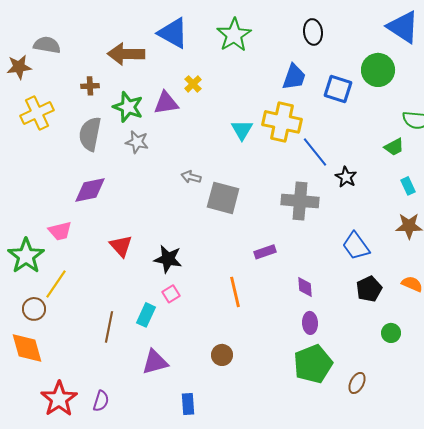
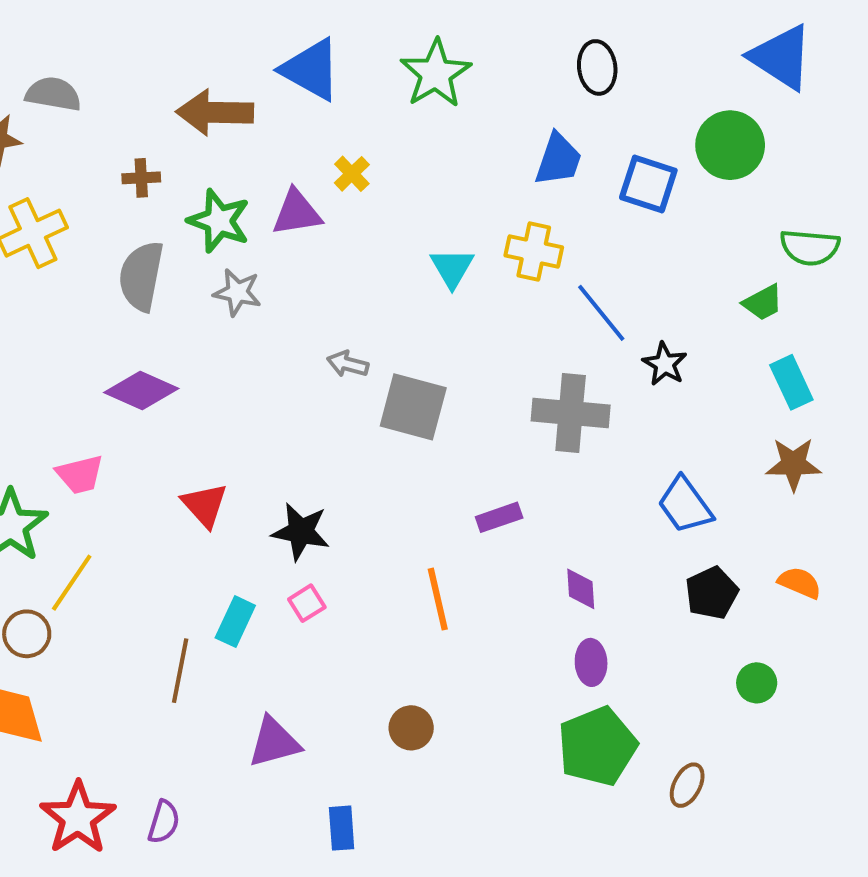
yellow cross: (282, 122) -> (534, 251), size x0.7
cyan rectangle: (408, 186) -> (791, 382), size x1.4
purple diamond: (90, 190) -> (141, 391), turned 36
cyan rectangle: (146, 315) -> (235, 622), moved

